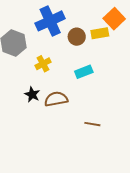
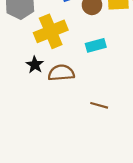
yellow cross: (43, 64) -> (51, 31), size x1.8

